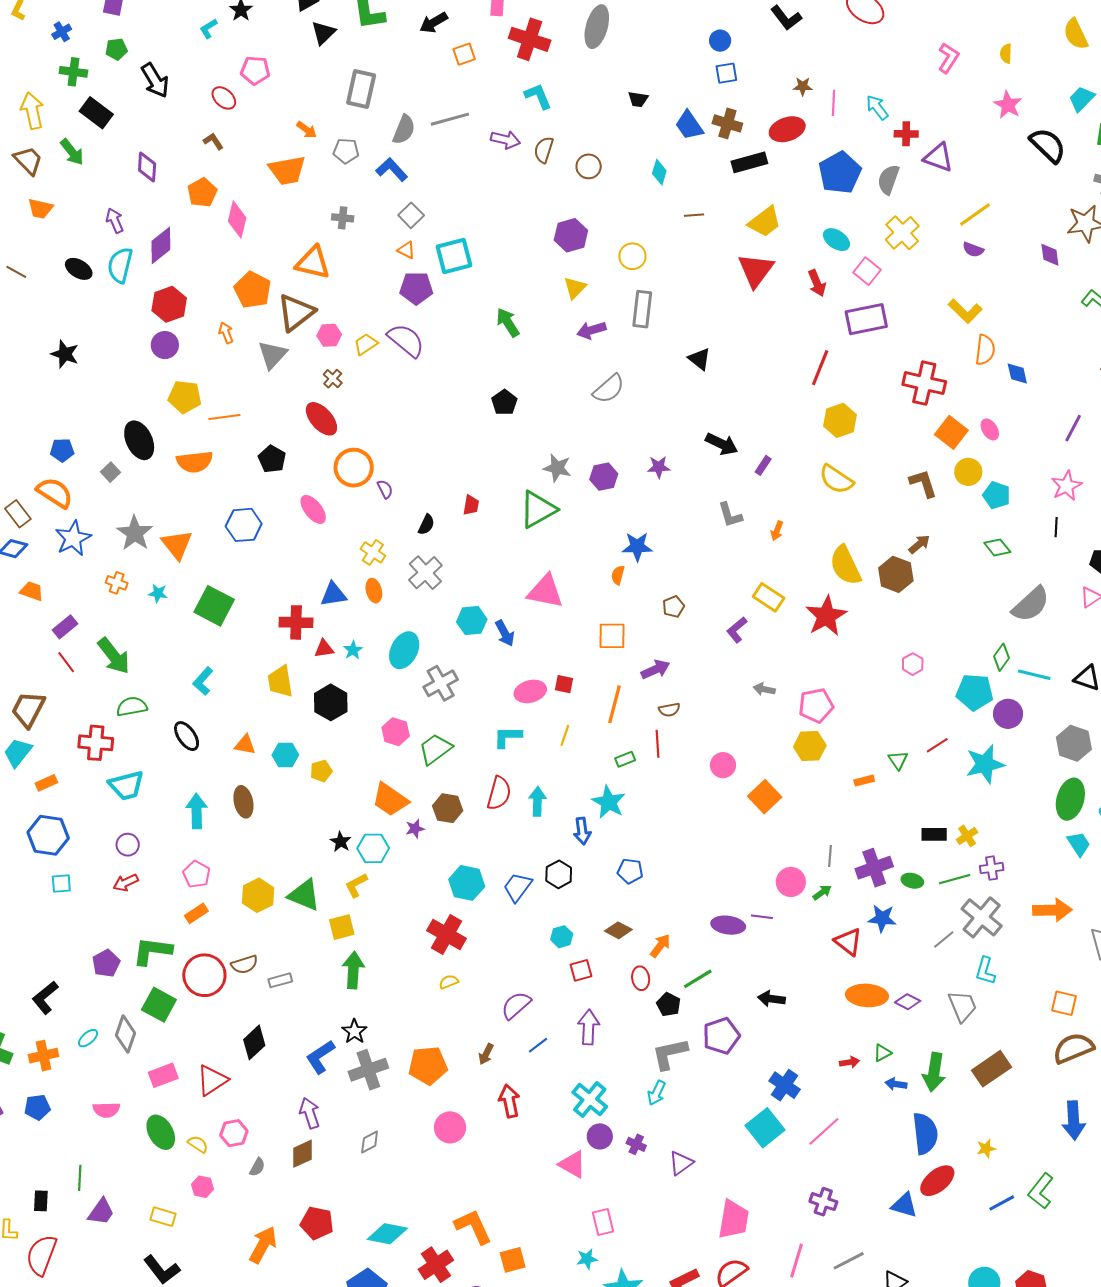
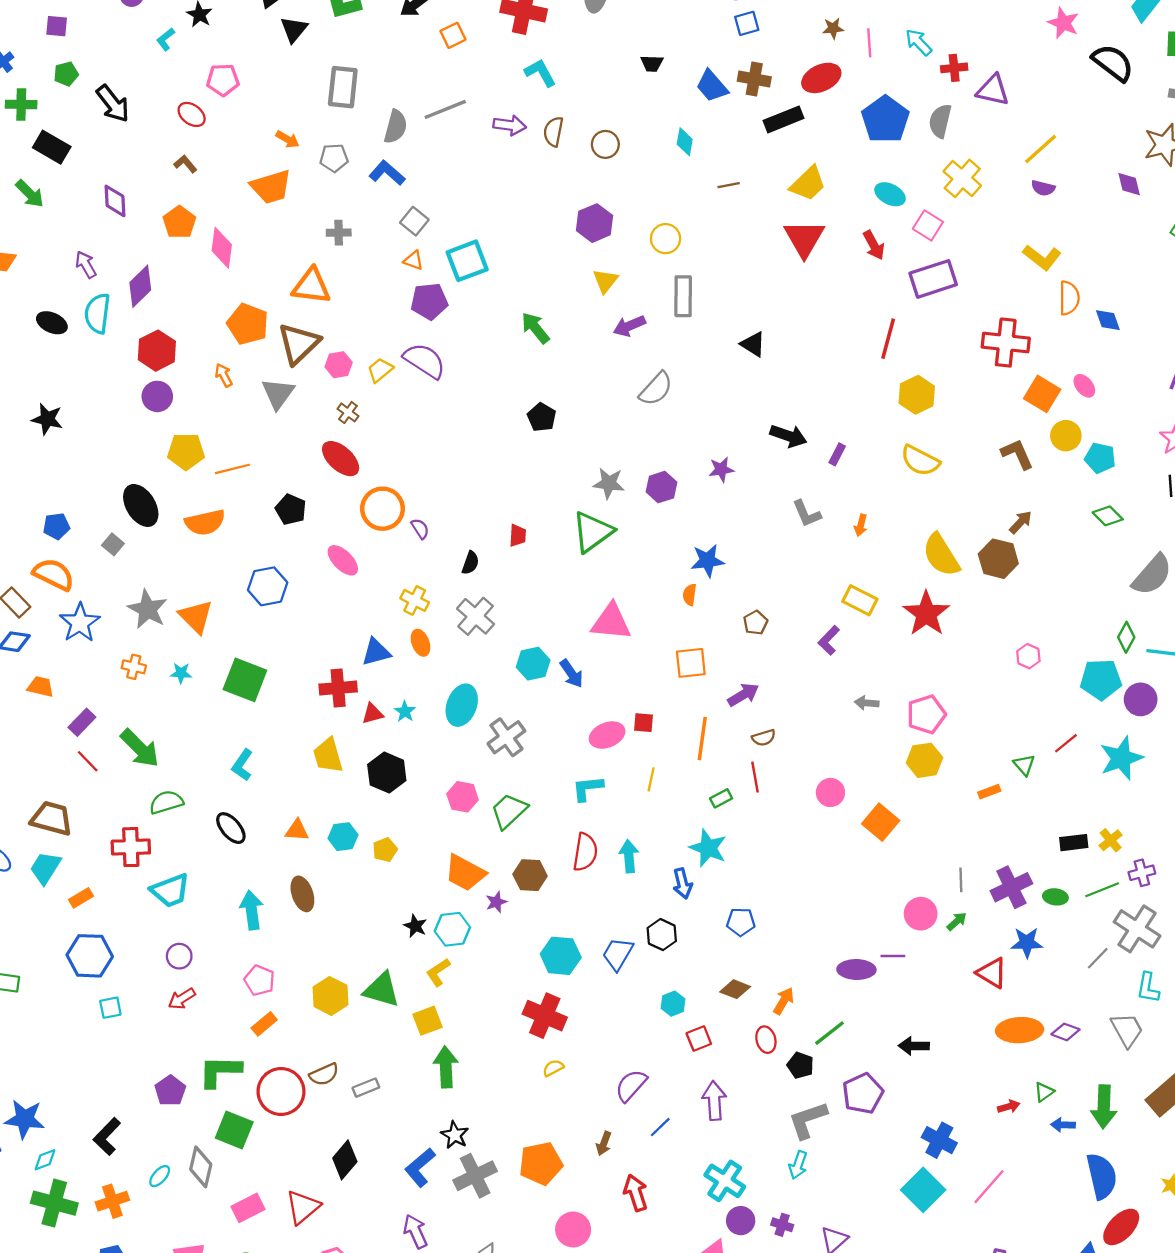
brown trapezoid: (28, 709) -> (52, 818), turned 84

